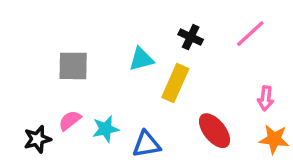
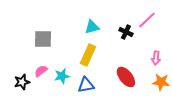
black cross: (191, 37) -> (126, 32), moved
cyan triangle: (141, 59) -> (92, 27), moved
yellow rectangle: (175, 83) -> (88, 55), moved

